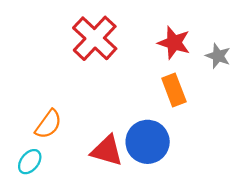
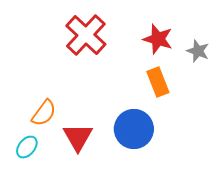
red triangle: (107, 151) -> (78, 137), moved, turned 44

